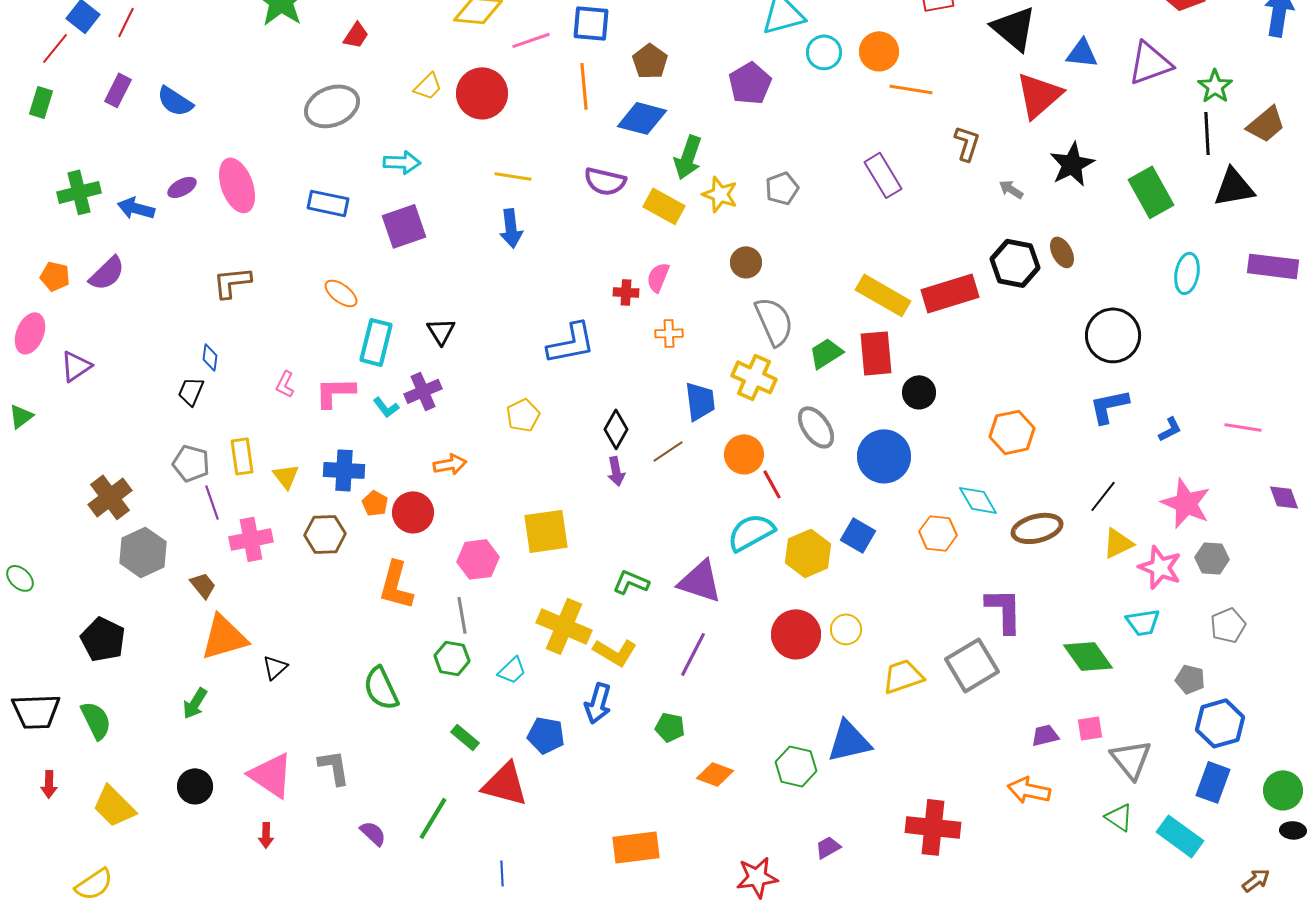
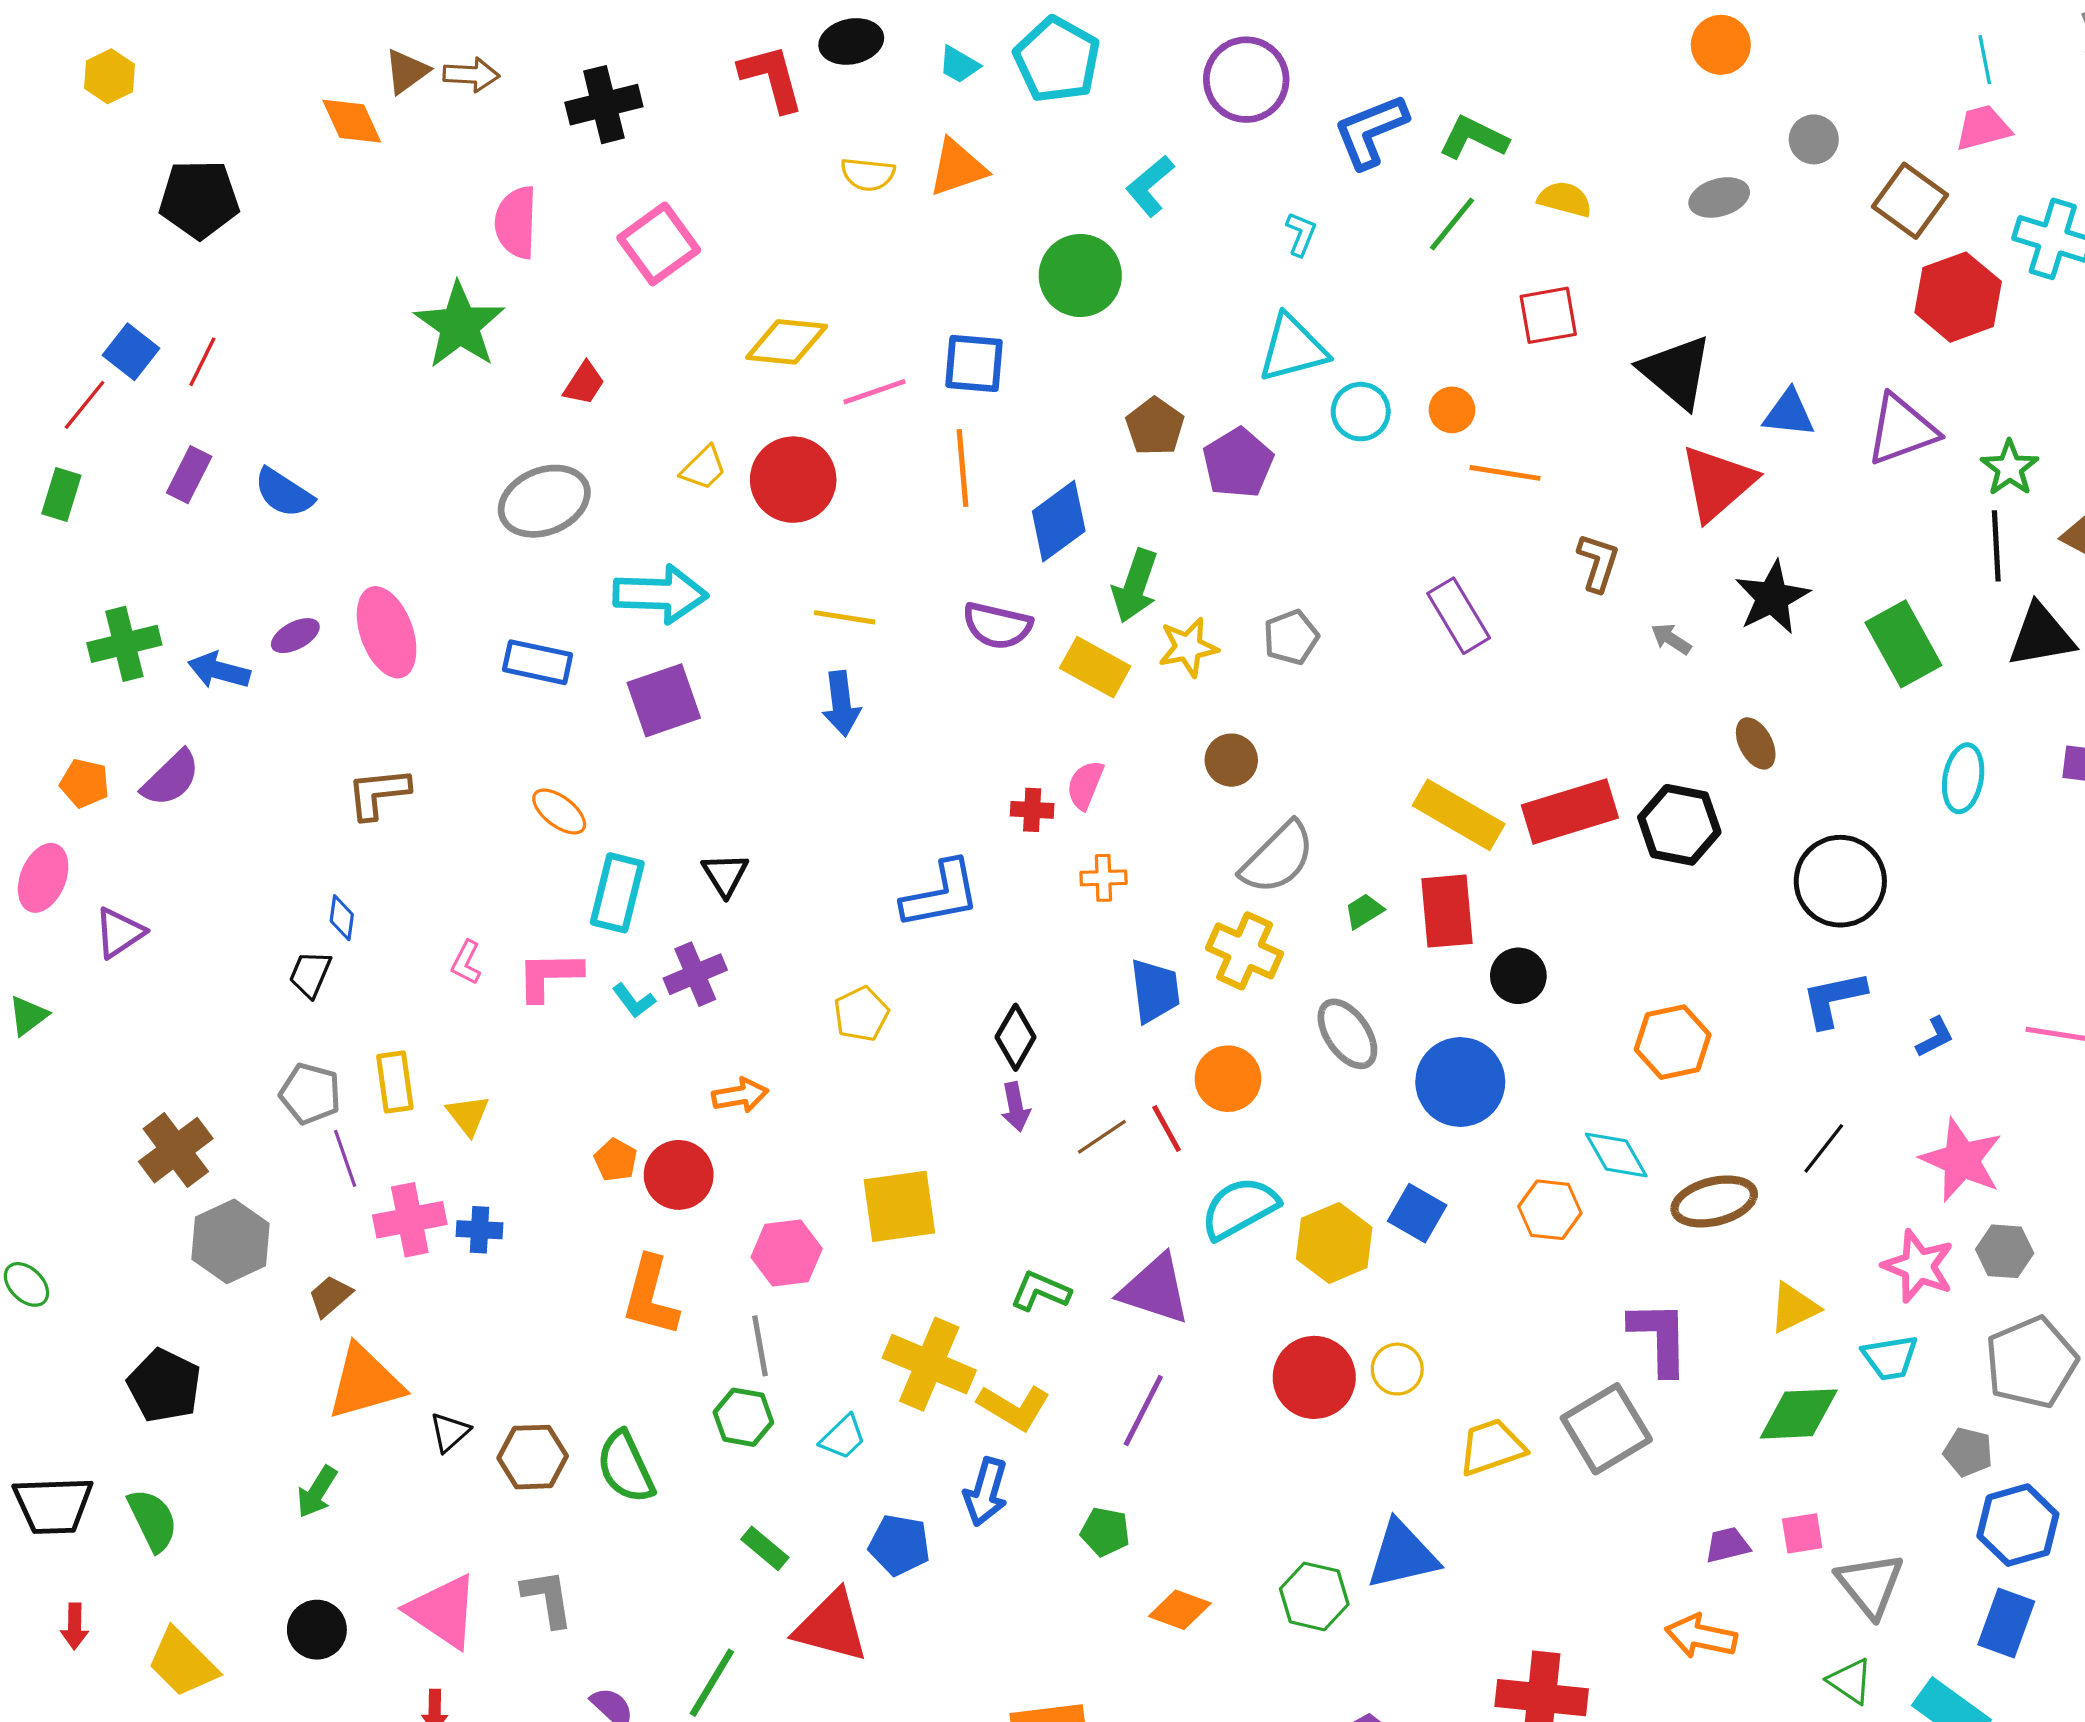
orange circle: (879, 51) -> (1452, 410), size x0.7
brown pentagon: (650, 61) -> (1155, 426), moved
blue diamond: (642, 118) -> (1059, 521), turned -51
cyan arrow: (402, 162) -> (660, 594), size x1.5
yellow star: (720, 194) -> (1188, 647), turned -30
black hexagon: (1015, 263) -> (1679, 825), moved
gray semicircle: (774, 321) -> (1278, 858), turned 69
green trapezoid: (826, 353) -> (1364, 911), size x0.7
brown line: (668, 451) -> (1102, 1137), moved
blue cross: (344, 470) -> (480, 1230), moved, size x0.7
red line: (772, 484) -> (1167, 1128), moved
brown hexagon: (325, 534) -> (533, 1457), moved
yellow triangle: (1118, 543) -> (1794, 1308), moved
brown trapezoid: (203, 585) -> (330, 1296), turned -92
gray pentagon: (1228, 625) -> (2031, 1362), size x1.6
green diamond: (1088, 656) -> (1799, 1414), turned -57

